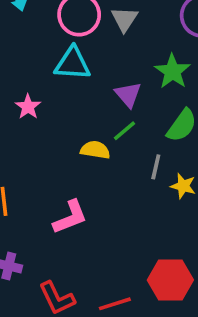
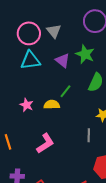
purple triangle: (128, 95) -> (63, 60), moved
pink star: (28, 107) -> (27, 105), moved
gray line: (156, 167) -> (89, 135), moved

